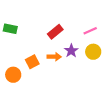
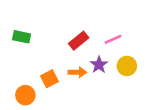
pink line: (90, 31) -> (113, 39), moved

